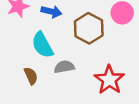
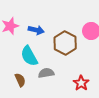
red star: (109, 80) -> (81, 83), size x0.7

